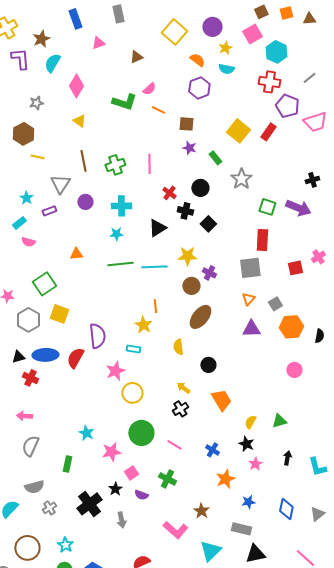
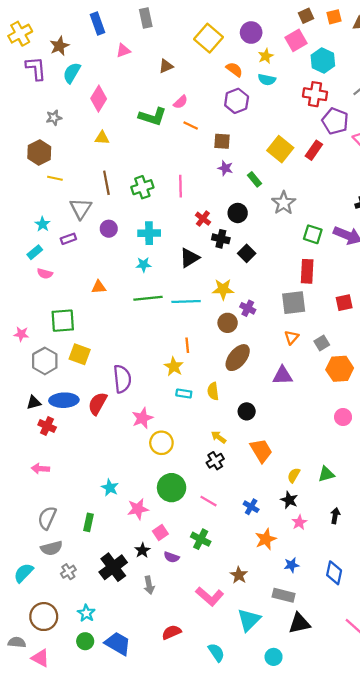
yellow triangle: (79, 121) -> (102, 138), turned -32
green square: (44, 284) -> (63, 321), turned 30
purple triangle: (251, 329) -> (282, 376), moved
cyan rectangle: (133, 349) -> (184, 393), moved
gray semicircle: (30, 446) -> (47, 518), moved

